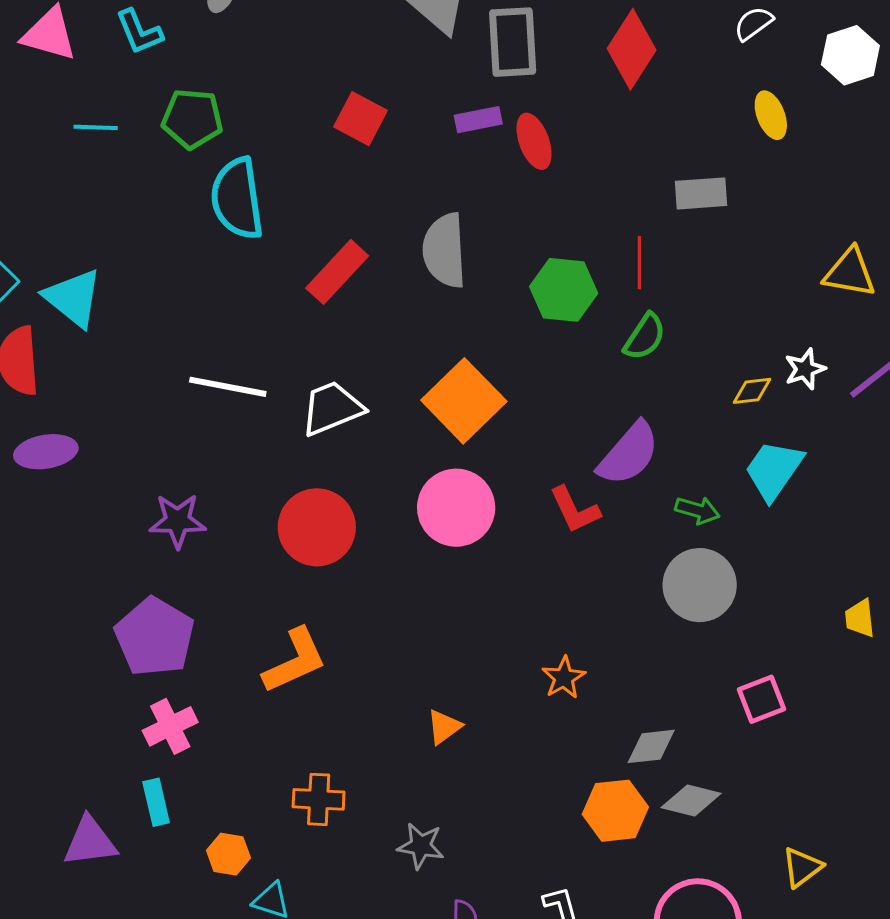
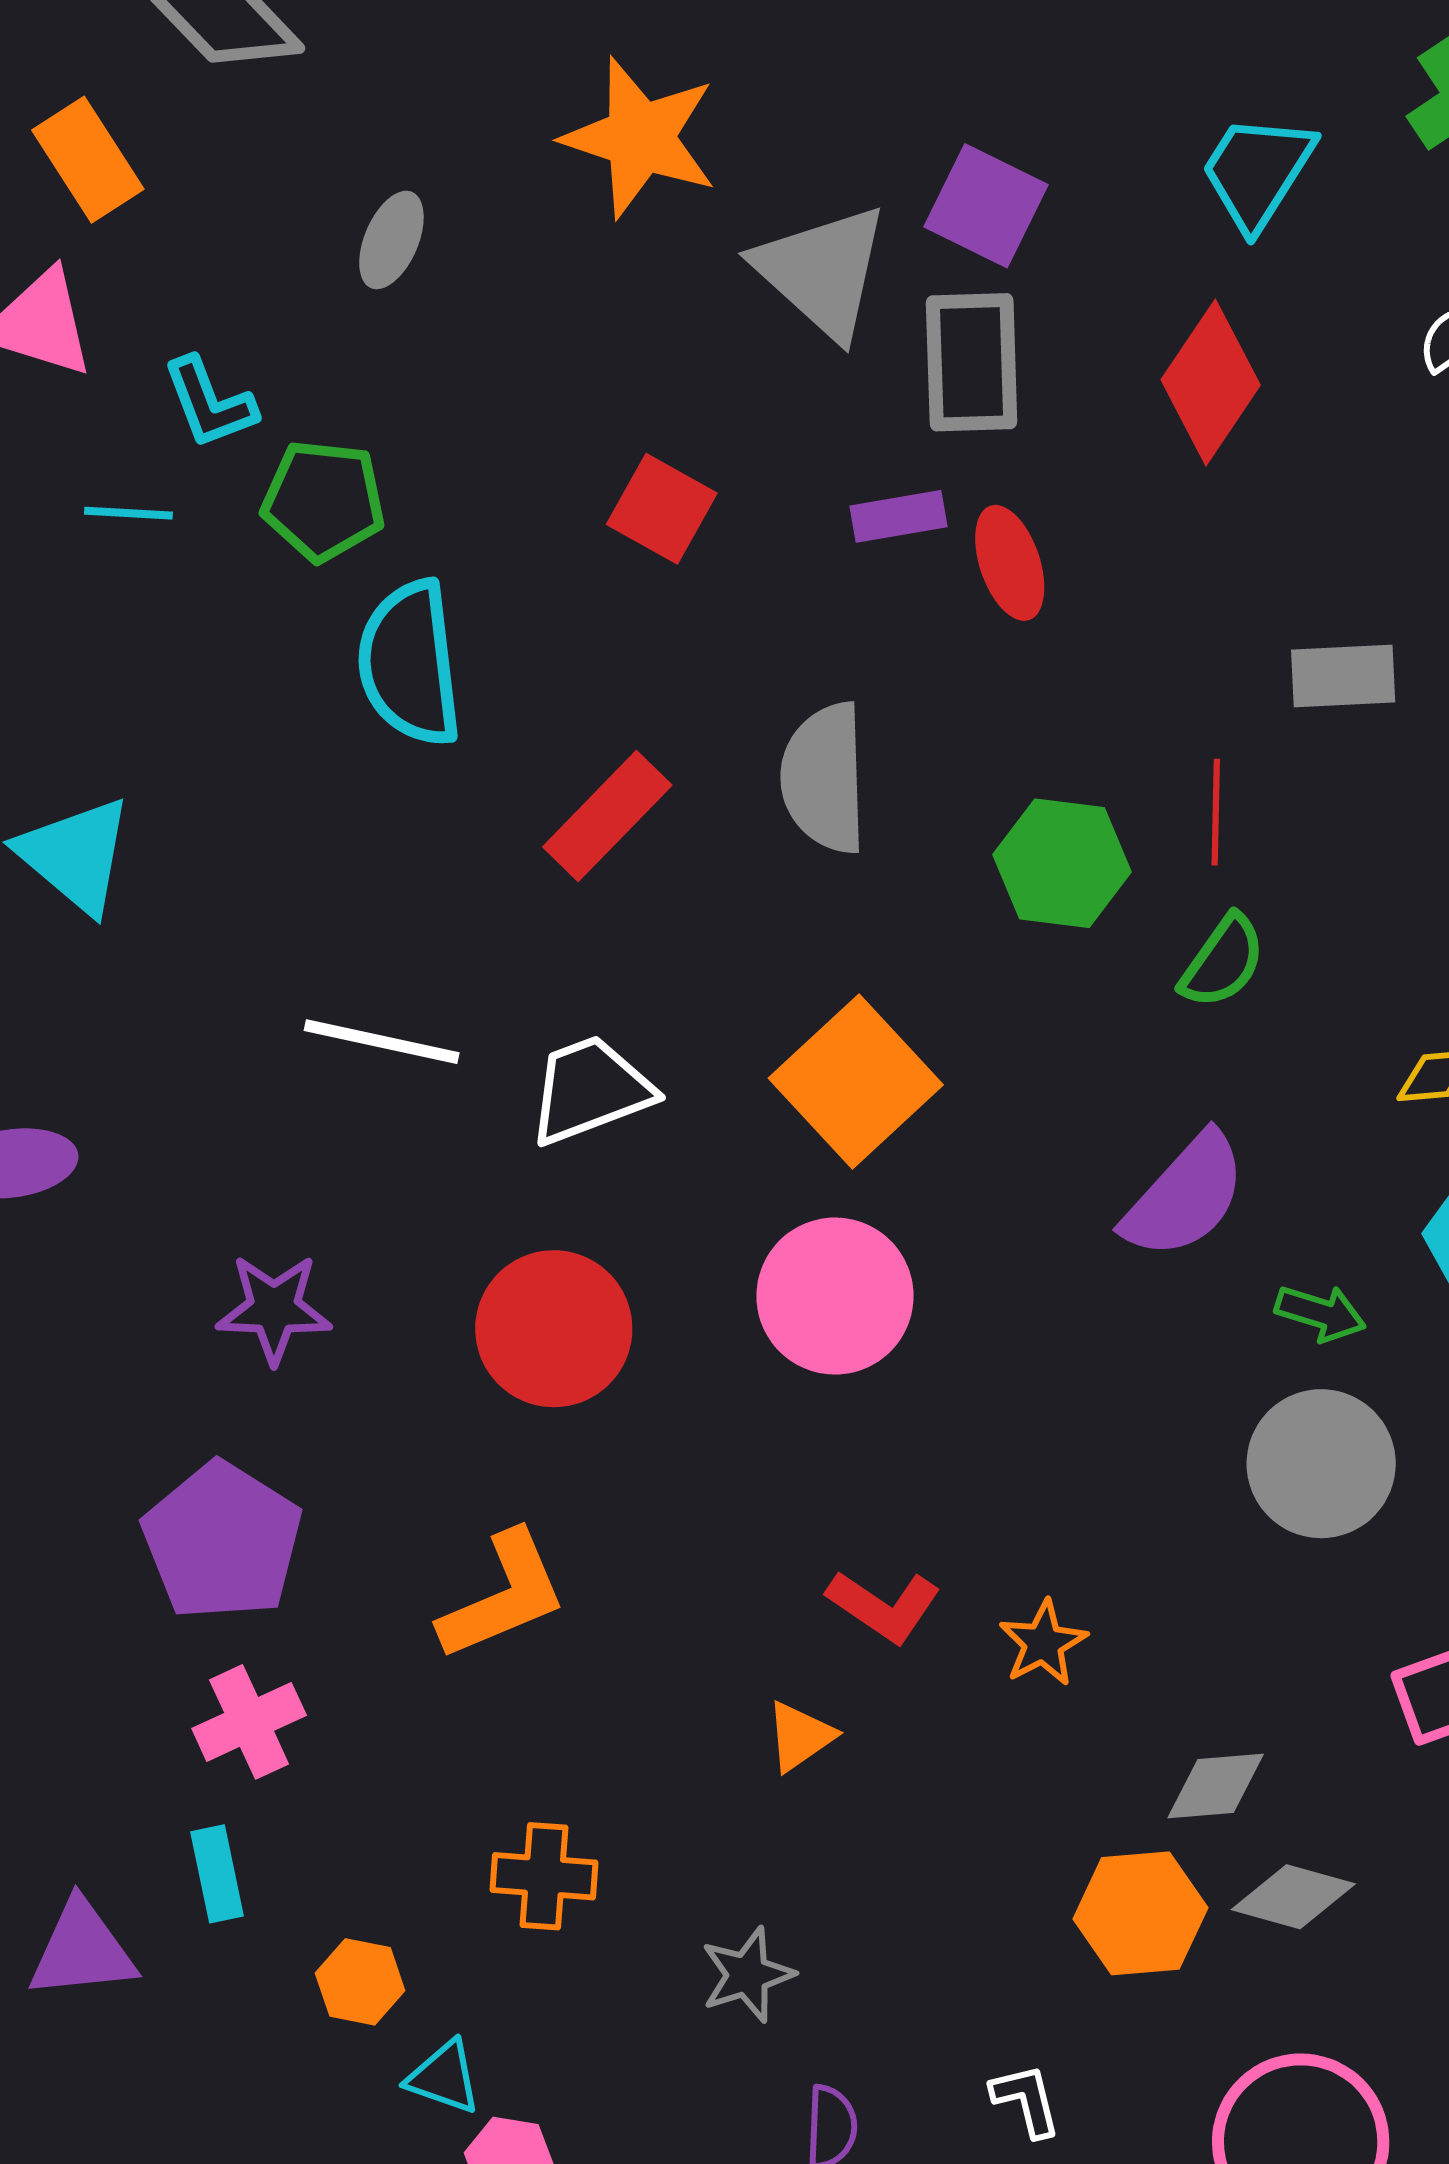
cyan L-shape: (139, 32) -> (209, 403), moved
red L-shape: (575, 510) -> (884, 1606), moved, turned -32
gray star: (421, 846) -> (747, 1975), turned -30

